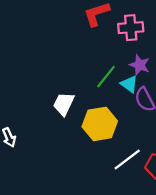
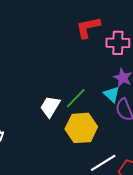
green line: (106, 77) -> (76, 98), moved

